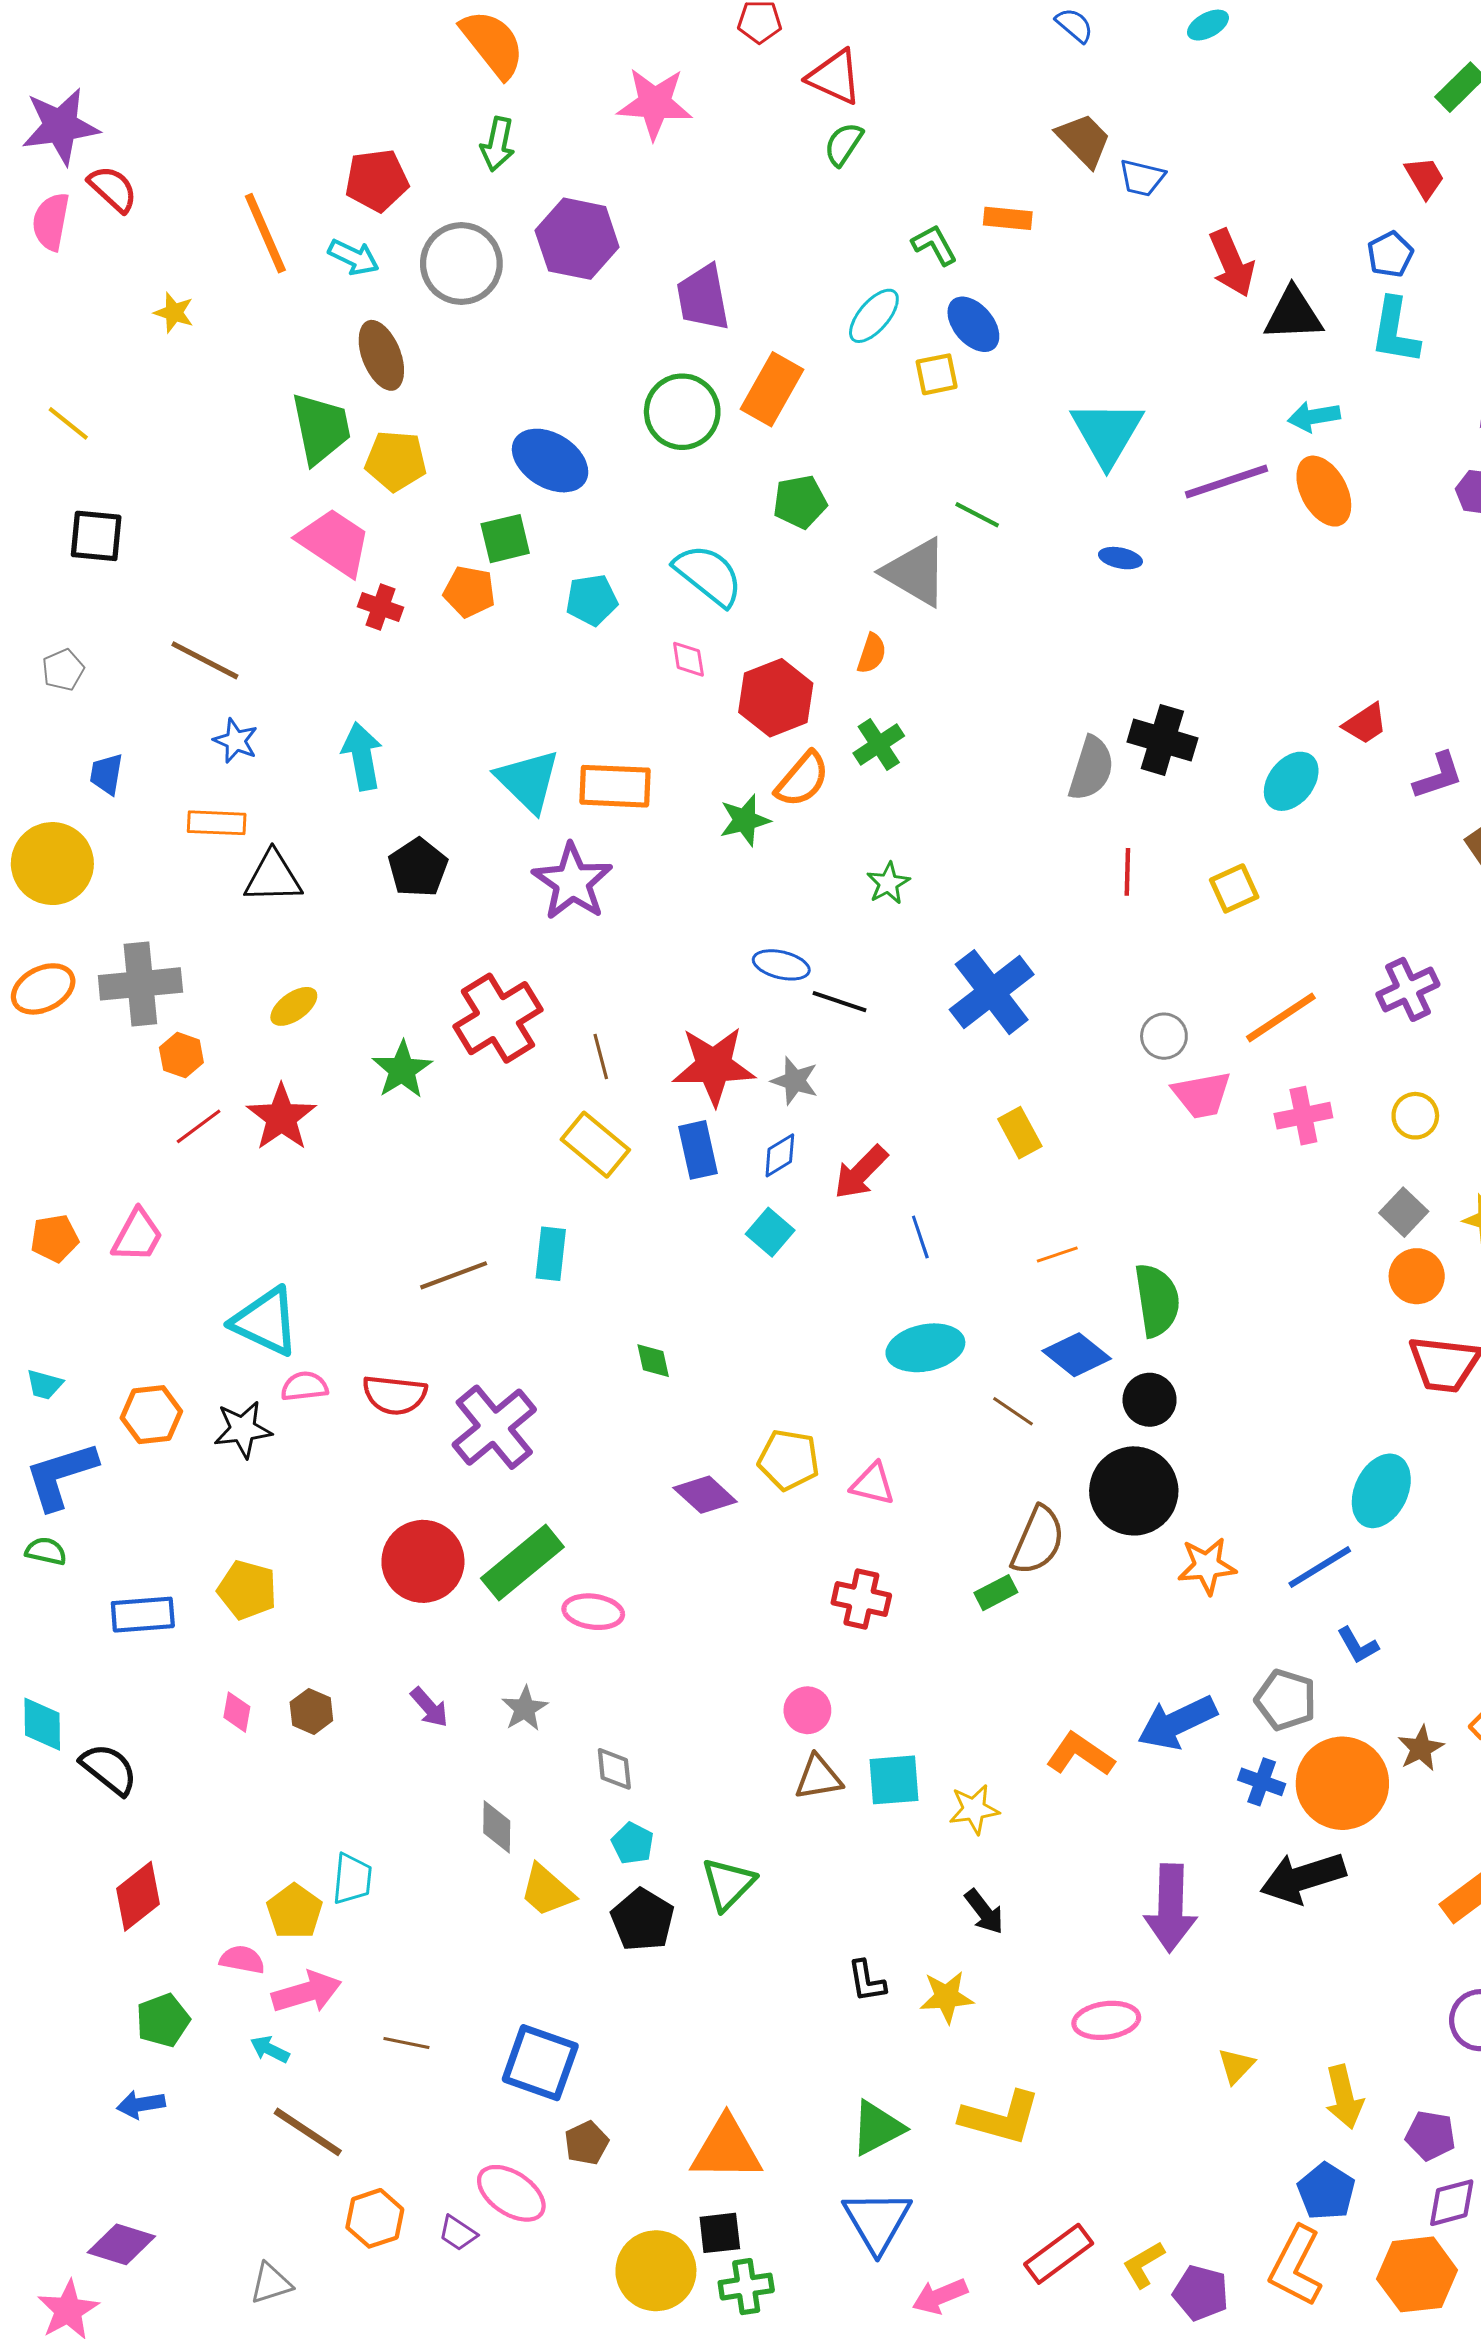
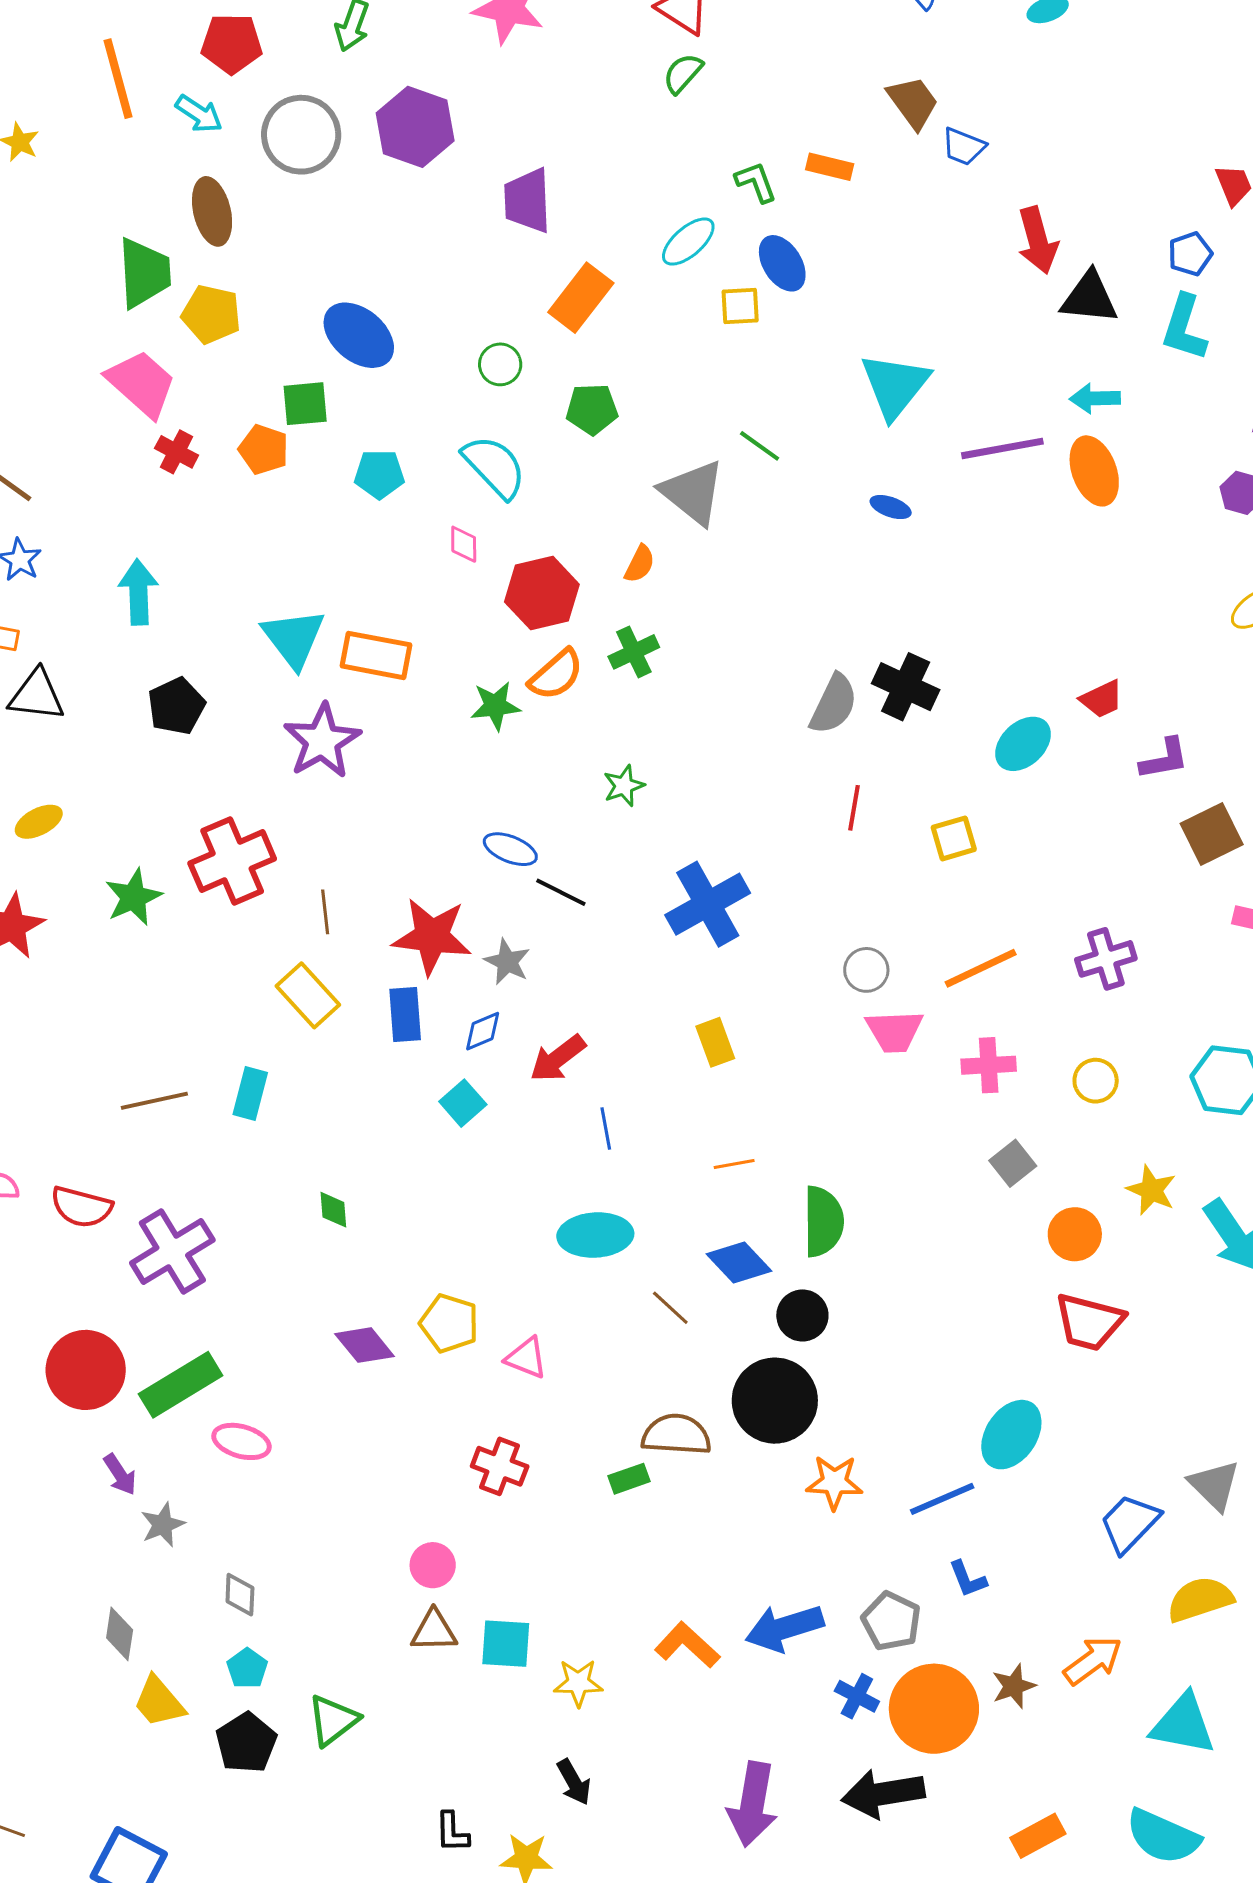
green circle: (682, 412) -> (500, 364), moved, size x0.6
gray square: (1404, 1212) -> (1013, 1163), moved
brown semicircle: (1038, 1540) -> (676, 1435), turned -118
purple arrow: (429, 1707) -> (120, 1474), moved

